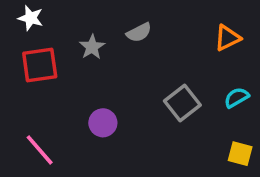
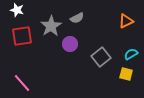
gray star: (92, 47) -> (51, 26), size x1.5
purple circle: (103, 123) -> (70, 44), moved
yellow square: (240, 154) -> (126, 74), moved

